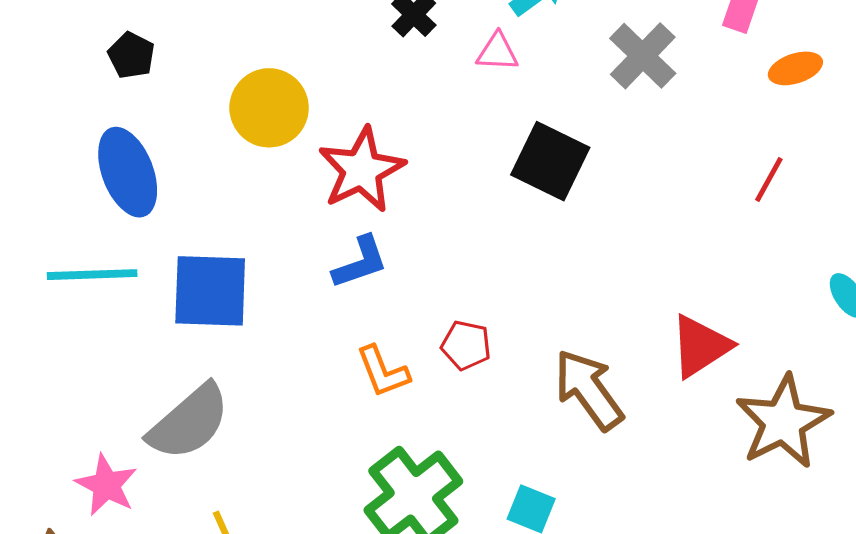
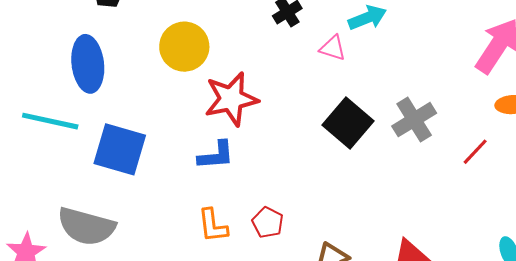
gray cross: (643, 56) -> (414, 120), moved
red line: (769, 180) -> (475, 152), moved
gray semicircle: (189, 422) -> (86, 226), turned 42

